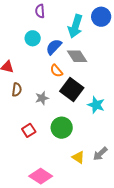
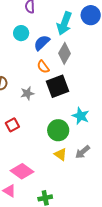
gray diamond: (77, 56) -> (65, 53), turned 60
black square: (72, 89) -> (58, 86), turned 30
cyan star: (96, 105) -> (81, 116), moved
green circle: (62, 128) -> (58, 130), moved

